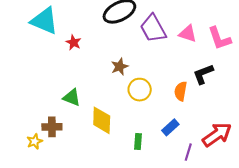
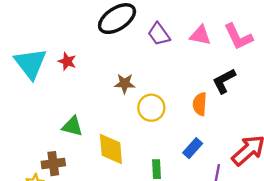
cyan triangle: (44, 21) -> (31, 63), moved, turned 36
purple trapezoid: (153, 28) -> (159, 34), size x0.7
brown star: (120, 67) -> (125, 84), turned 30

